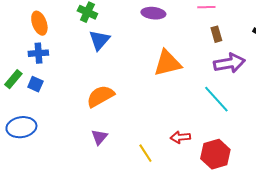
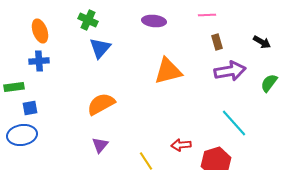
green rectangle: (13, 79) -> (14, 87), turned 42
blue square: (35, 84) -> (30, 108), moved, turned -35
cyan line: (216, 99) -> (234, 123), moved

